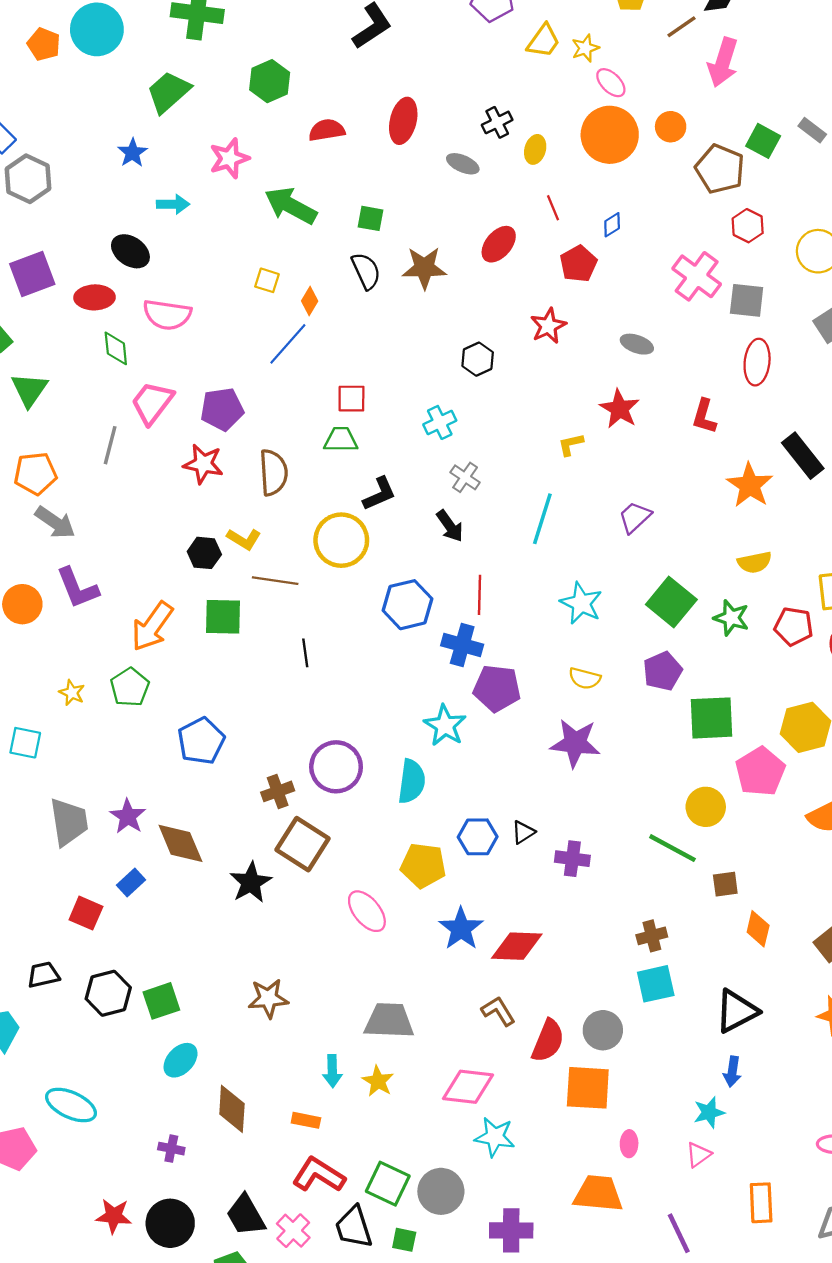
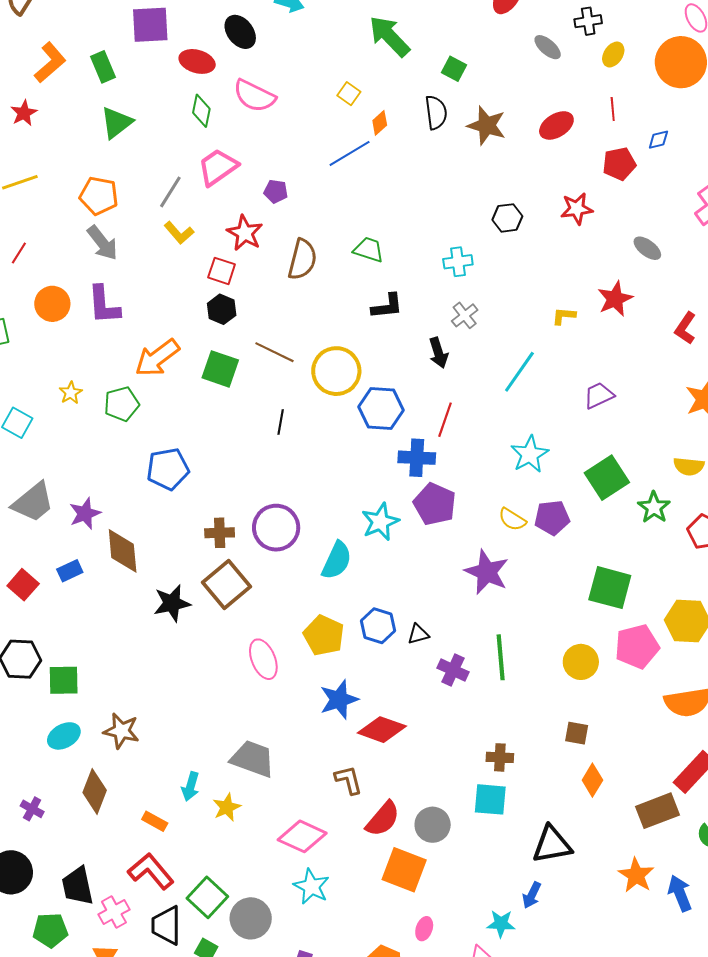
red square: (351, 399) -> (222, 271), moved
purple pentagon: (222, 409) -> (276, 191), size x0.6
yellow L-shape: (244, 539) -> (179, 233), moved
yellow circle: (341, 540) -> (336, 371), moved
blue cross: (462, 645) -> (417, 458), turned -30
purple pentagon: (663, 671) -> (552, 518), moved
gray trapezoid: (69, 822) -> (33, 502), turned 42
green line: (672, 848) -> (501, 657), moved, turned 39
brown star: (268, 998) -> (121, 731), moved

